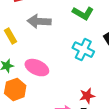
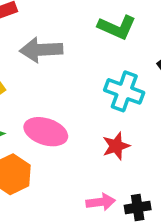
red star: (87, 96) -> (116, 146), moved

